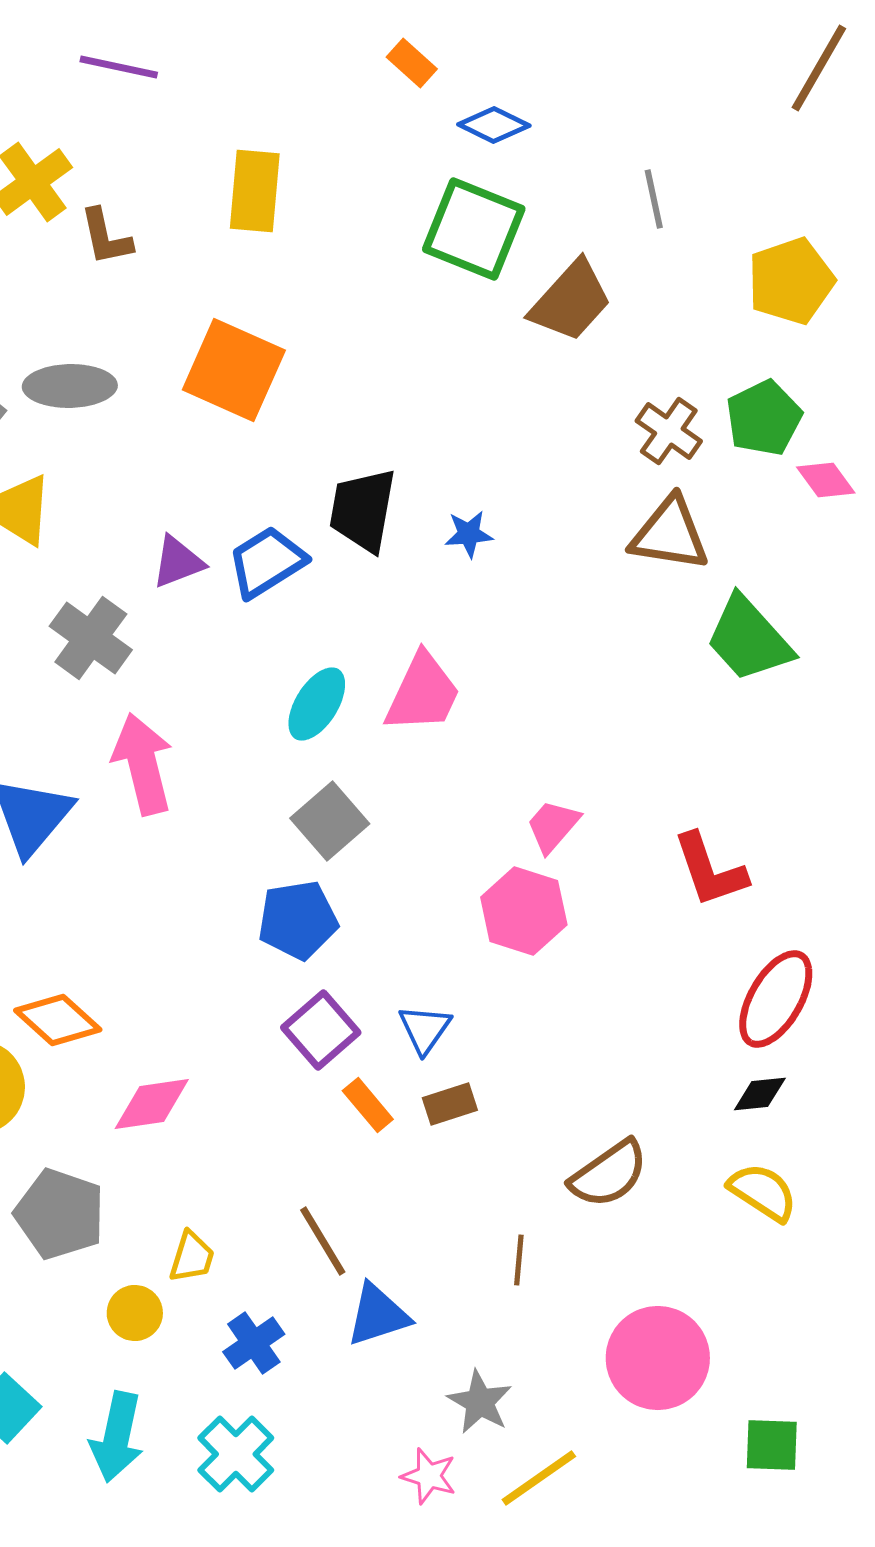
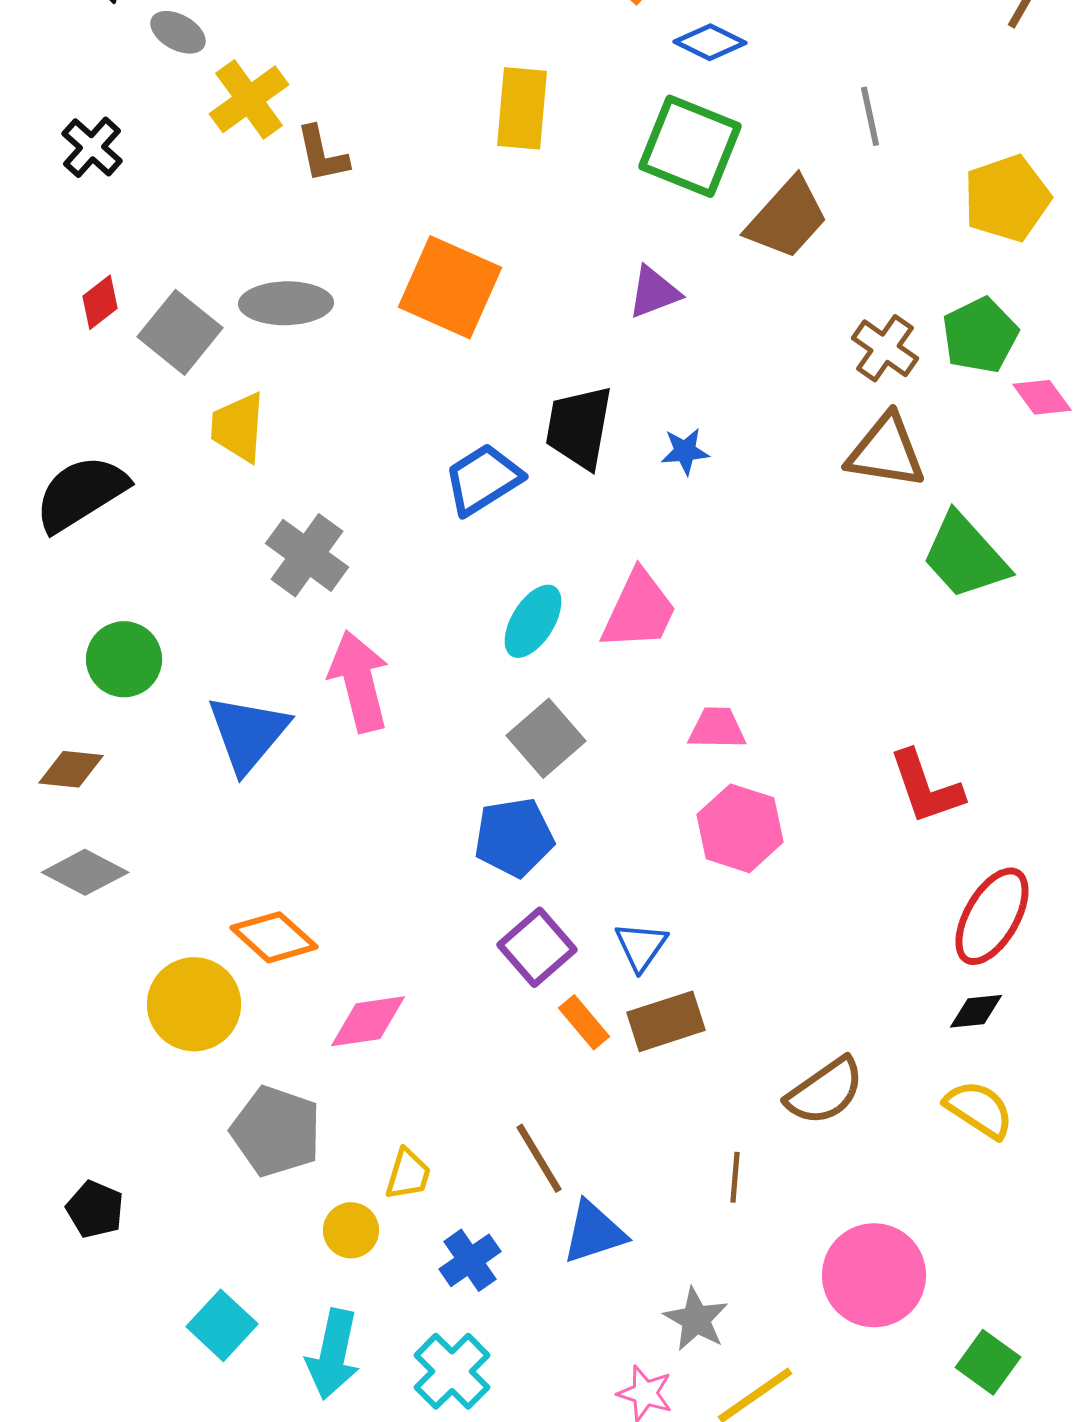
yellow rectangle: (255, 191) -> (522, 108), moved
purple triangle: (178, 562) -> (654, 292), moved
pink trapezoid: (553, 826) -> (717, 728), moved, turned 50
brown rectangle: (450, 1104) -> (666, 1021), size x1.4
green square: (772, 1445) -> (988, 1362), turned 34

